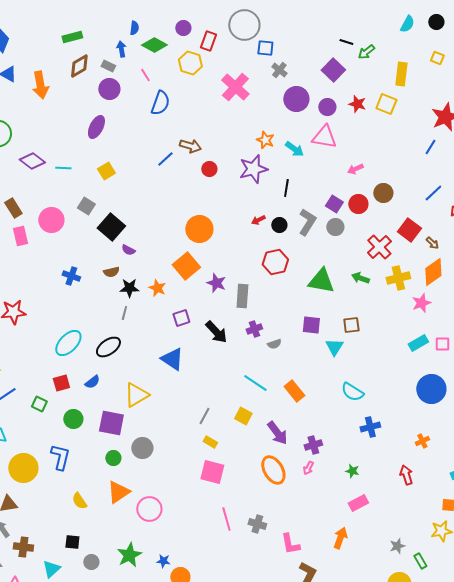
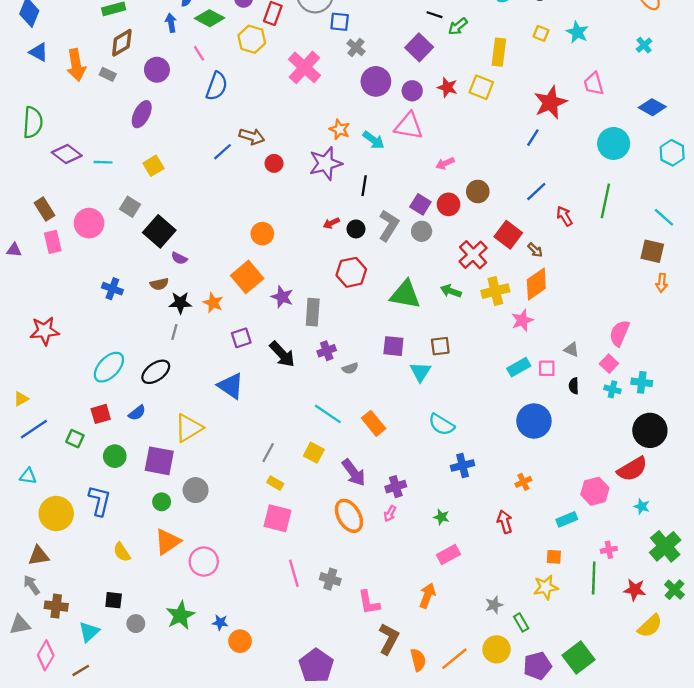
gray rectangle: (108, 66) -> (108, 74), moved
orange circle: (199, 229) -> (262, 234), size x0.7

